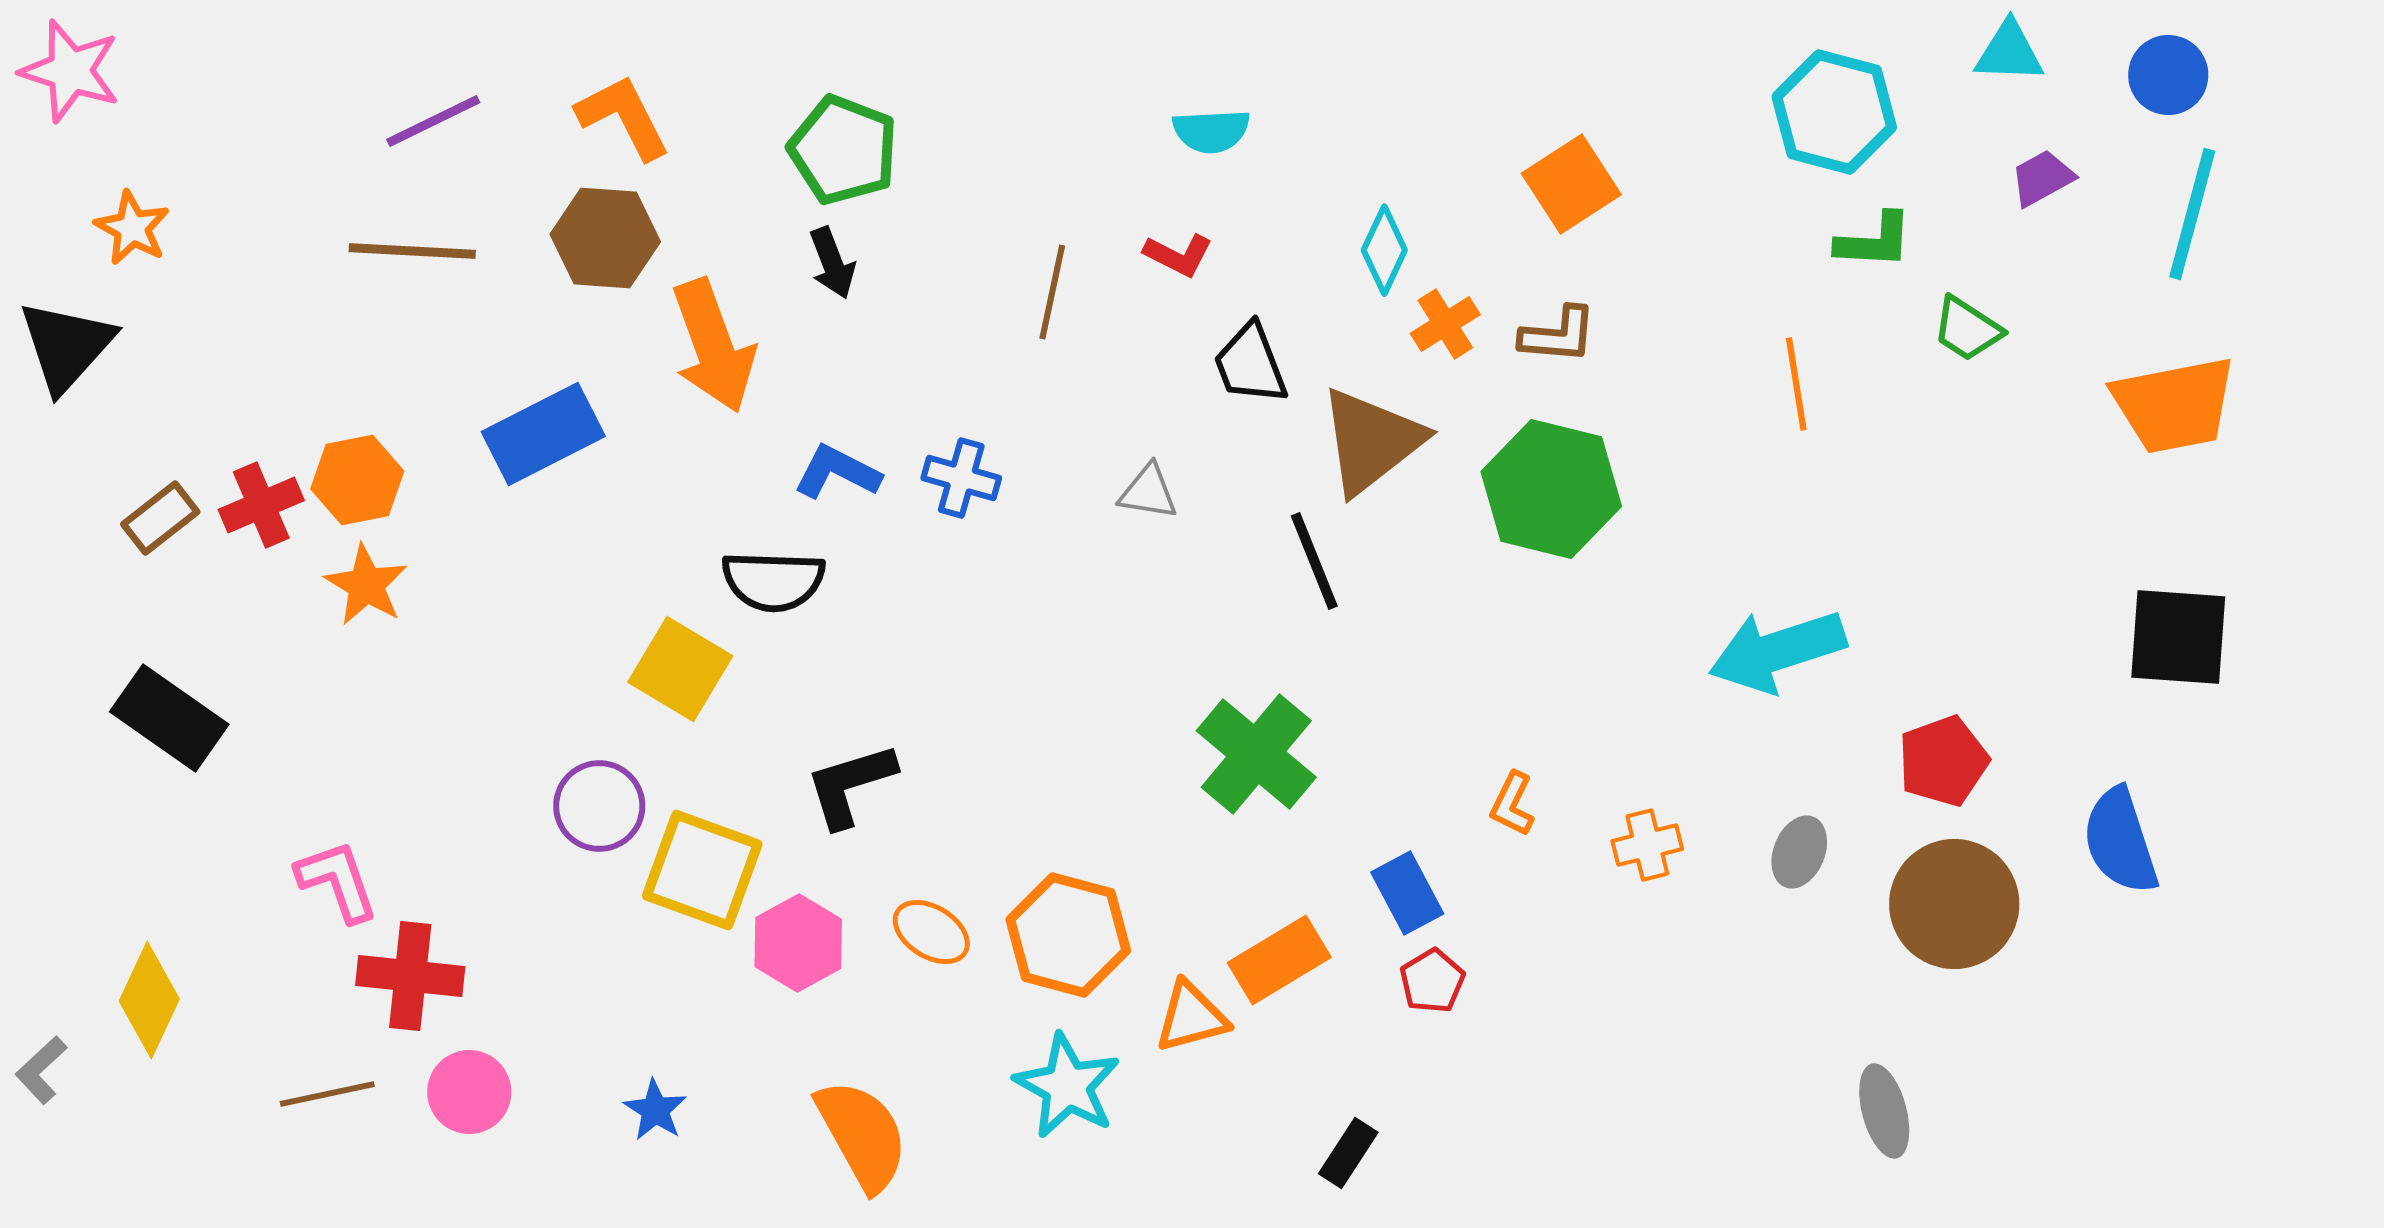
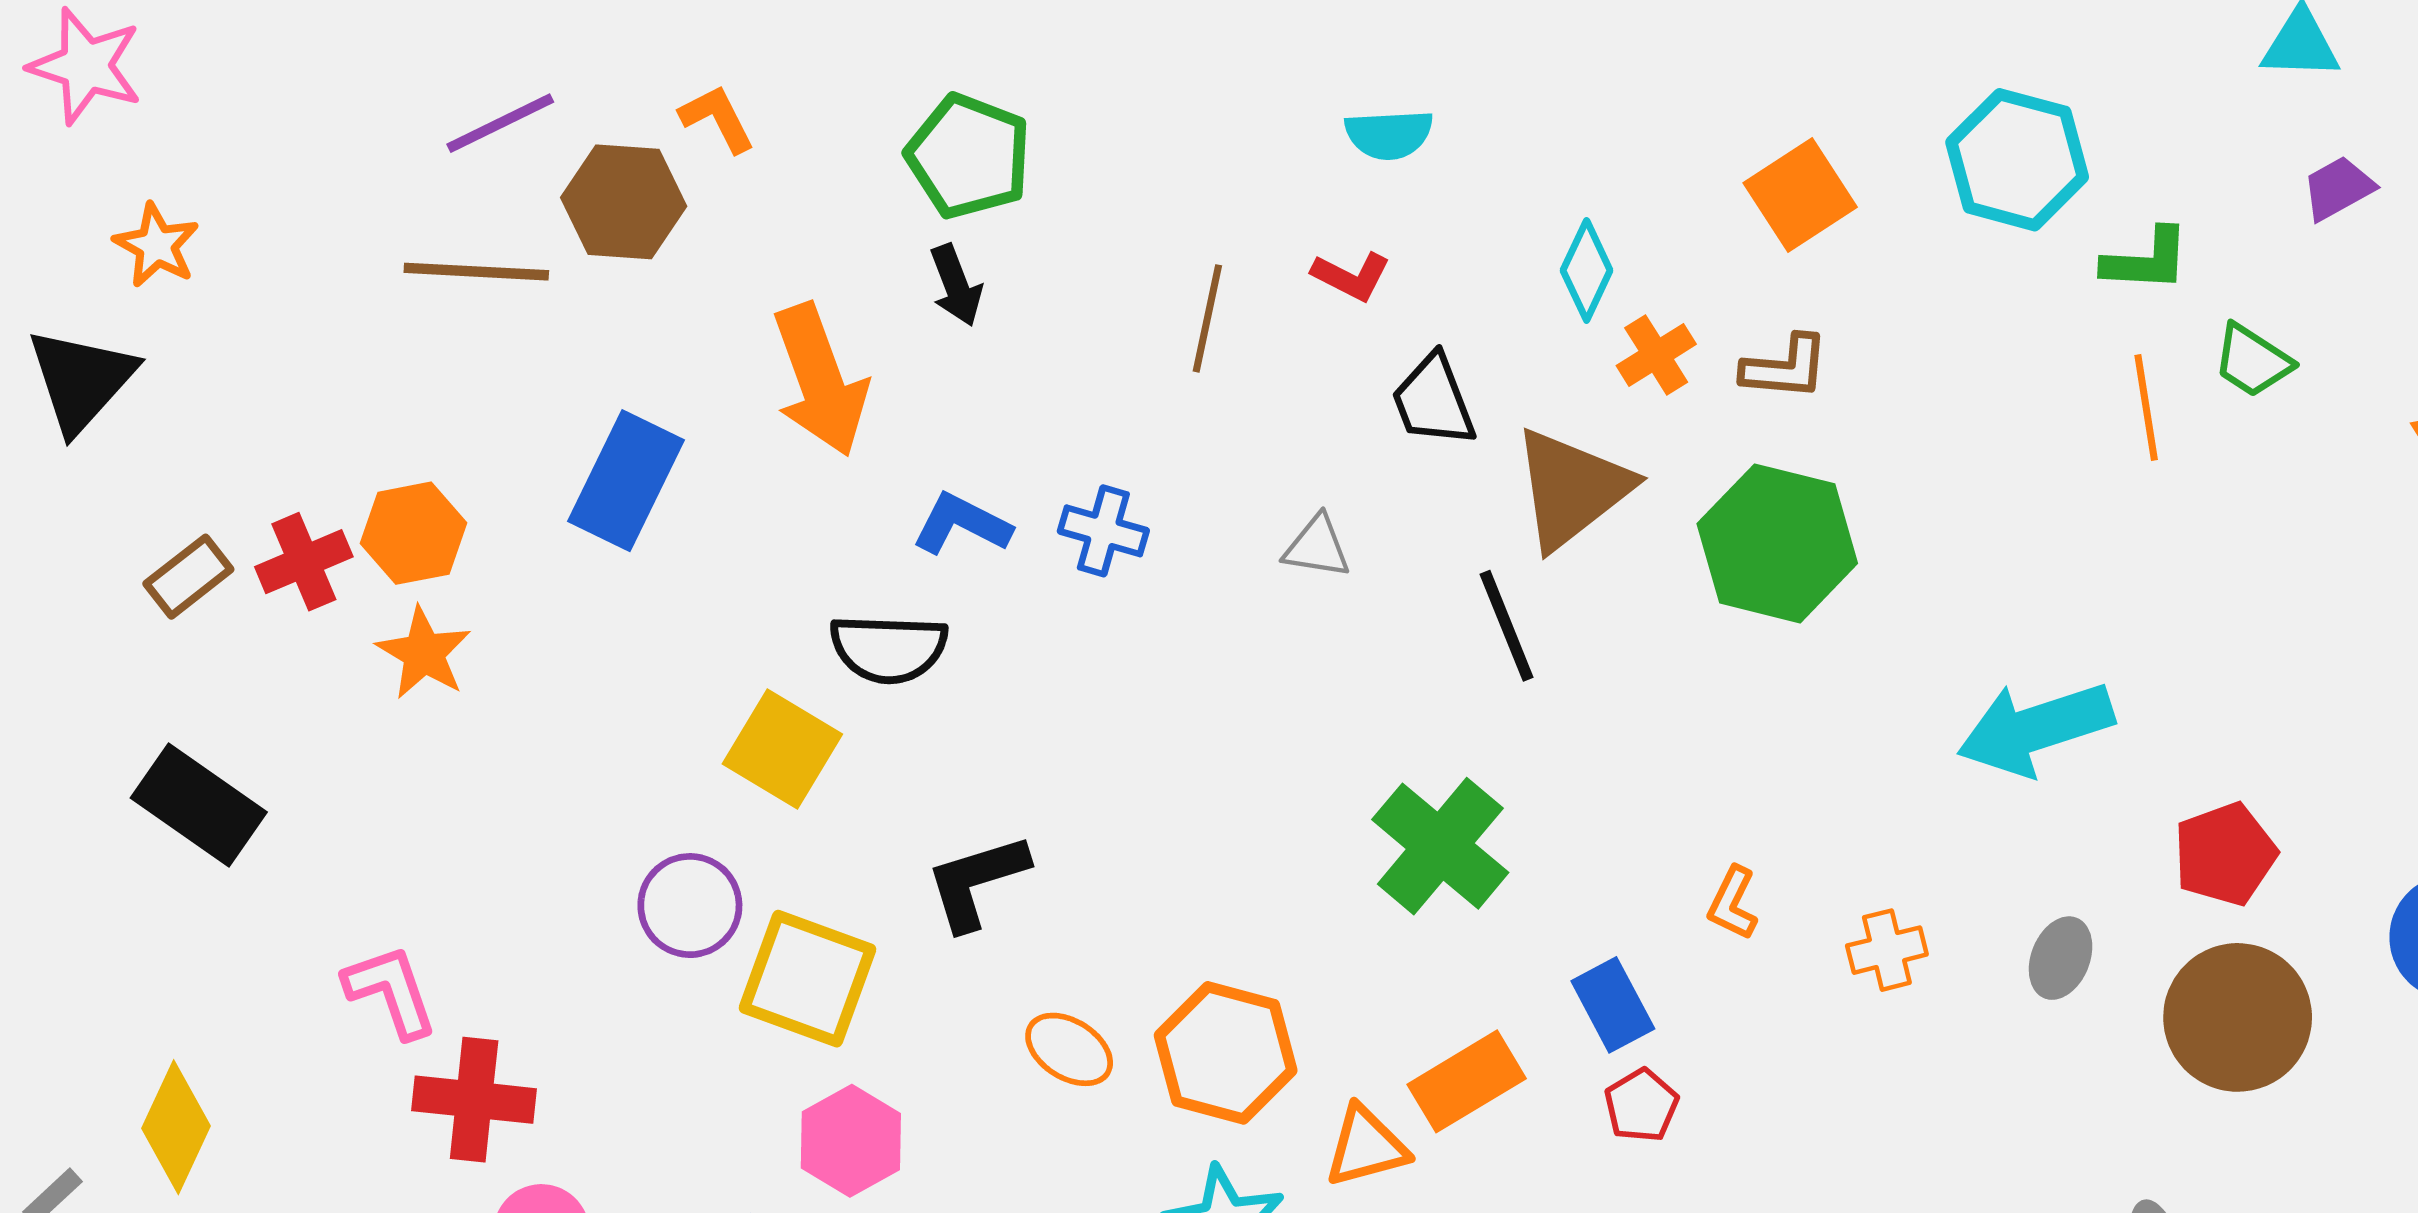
cyan hexagon: (1834, 112) -> (2017, 160), moved
orange L-shape: (623, 117) -> (717, 119), size x0.7
brown hexagon: (605, 238) -> (624, 202), moved
orange line: (1796, 384) -> (2146, 408), moved
blue rectangle: (543, 434) -> (626, 481), turned -37
pink hexagon: (798, 943) -> (851, 1141), moved

